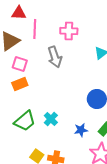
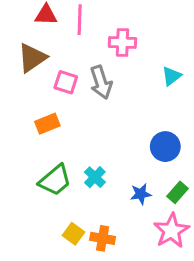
pink line: (35, 29) -> (80, 20), moved
pink square: (20, 64) -> (66, 82), moved

